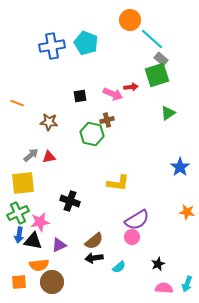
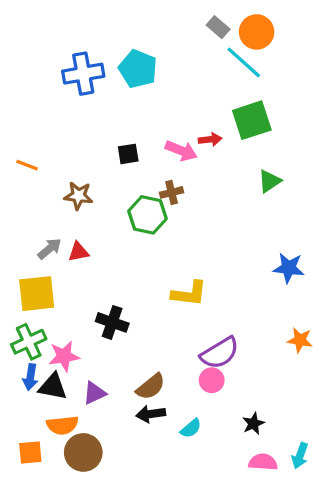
orange circle: (130, 20) -> (257, 32), moved
gray rectangle: (161, 59) -> (218, 27), moved
blue star: (180, 167) -> (289, 268), turned -30

